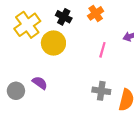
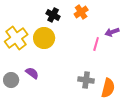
yellow cross: (27, 25) -> (16, 38), moved
pink line: (102, 50) -> (96, 44), moved

